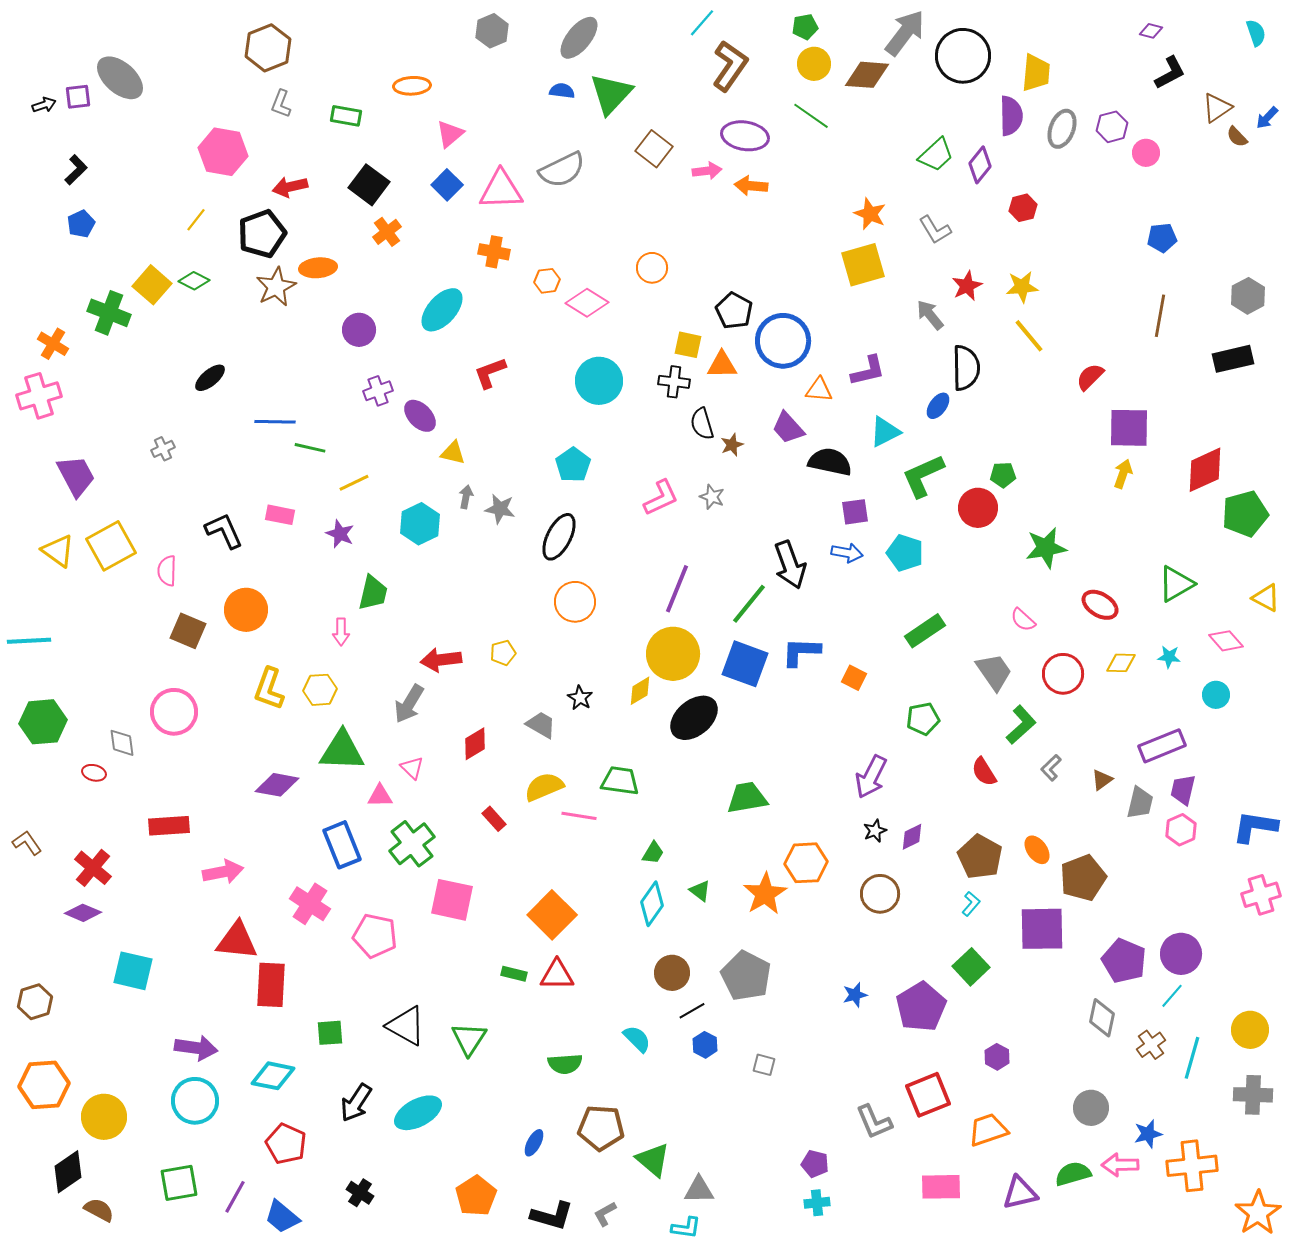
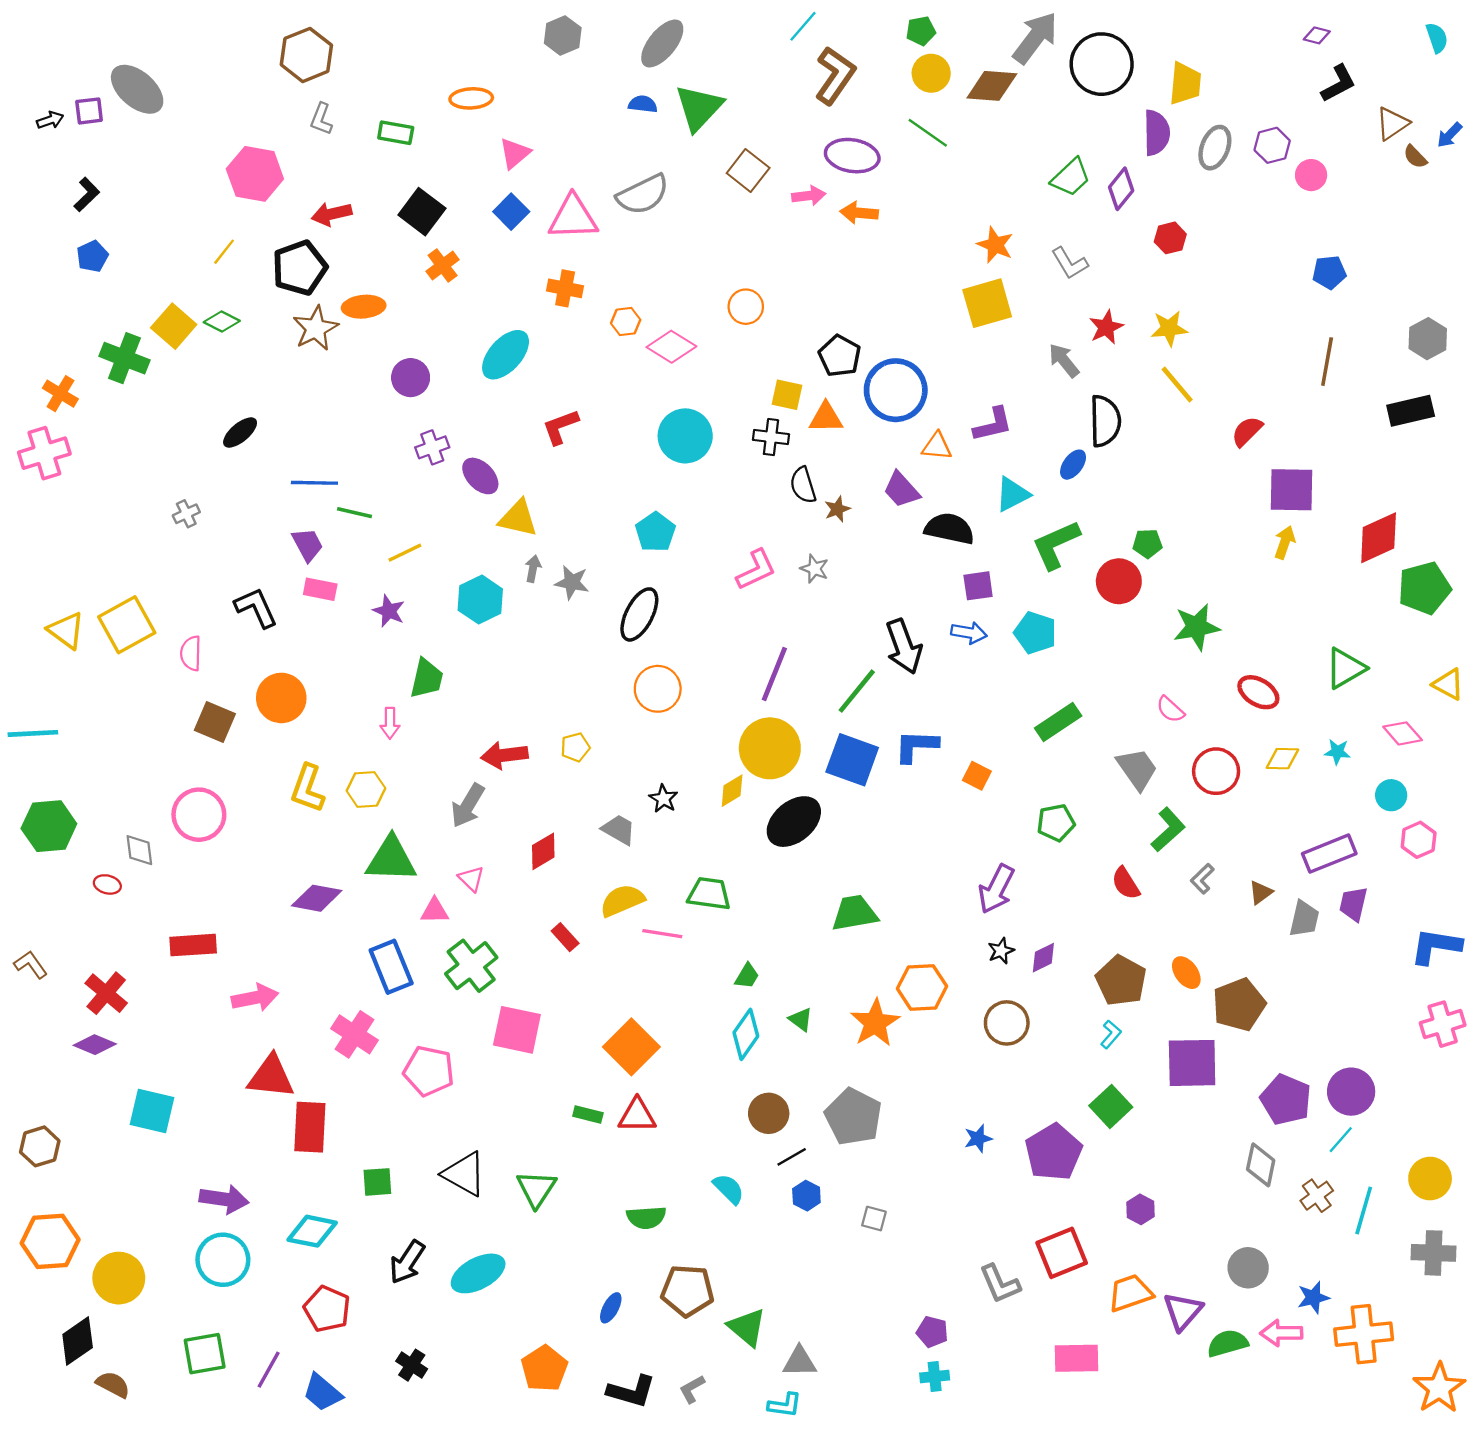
yellow triangle: (453, 453) -> (518, 518), size x1.4
purple trapezoid: (76, 476) -> (308, 545), moved, size x0.7
pink hexagon: (1181, 830) -> (1419, 840), moved
purple triangle: (1020, 1193) -> (1183, 1311), moved, turned -36

